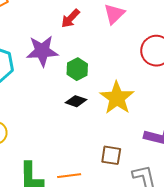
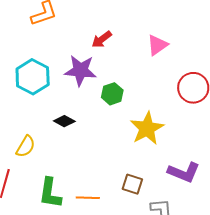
red arrow: (70, 18) -> (102, 39), moved
black diamond: (76, 101) -> (64, 121), moved

